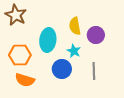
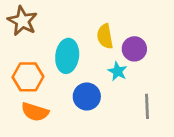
cyan star: (74, 51) -> (118, 71), moved
gray line: (94, 71) -> (147, 106), moved

